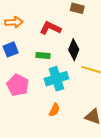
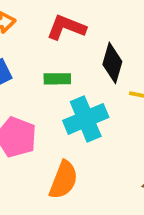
orange semicircle: (54, 110) -> (64, 180), moved, size x1.5

